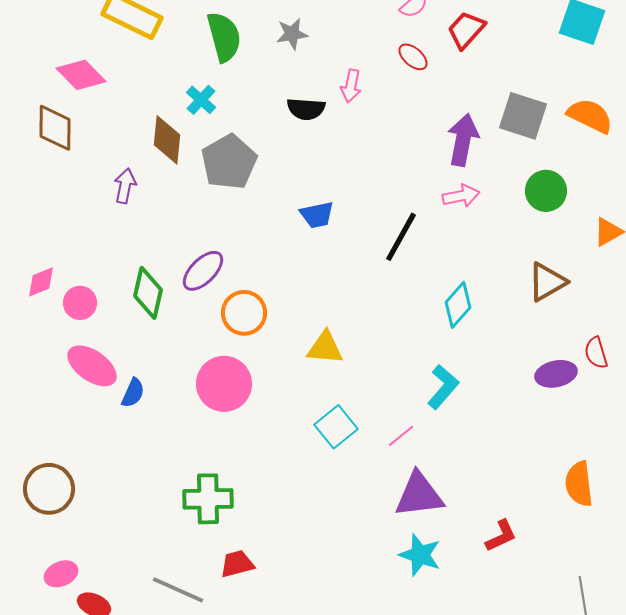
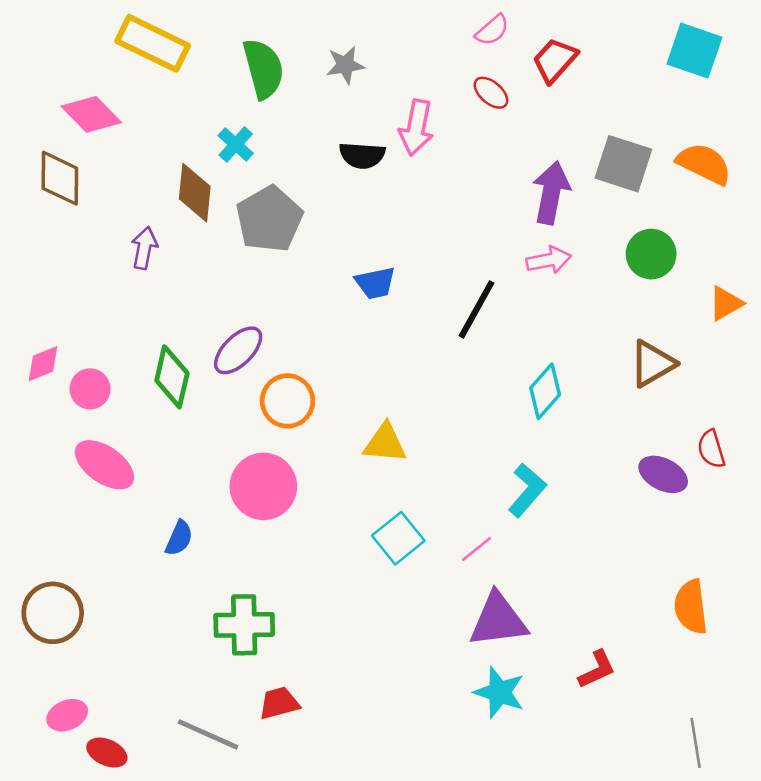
pink arrow: (351, 86) -> (416, 128), size x1.4
purple ellipse: (556, 374) -> (663, 474), turned 39
blue semicircle: (133, 393) -> (179, 538), moved

